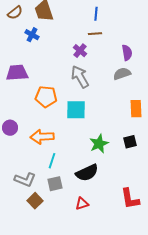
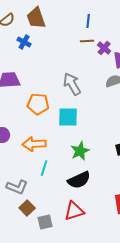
purple cross: (80, 51) -> (104, 48), moved
green star: (99, 144) -> (80, 151), moved
gray square: (55, 184) -> (45, 222), moved
red triangle: (82, 204) -> (74, 211), size x1.5

